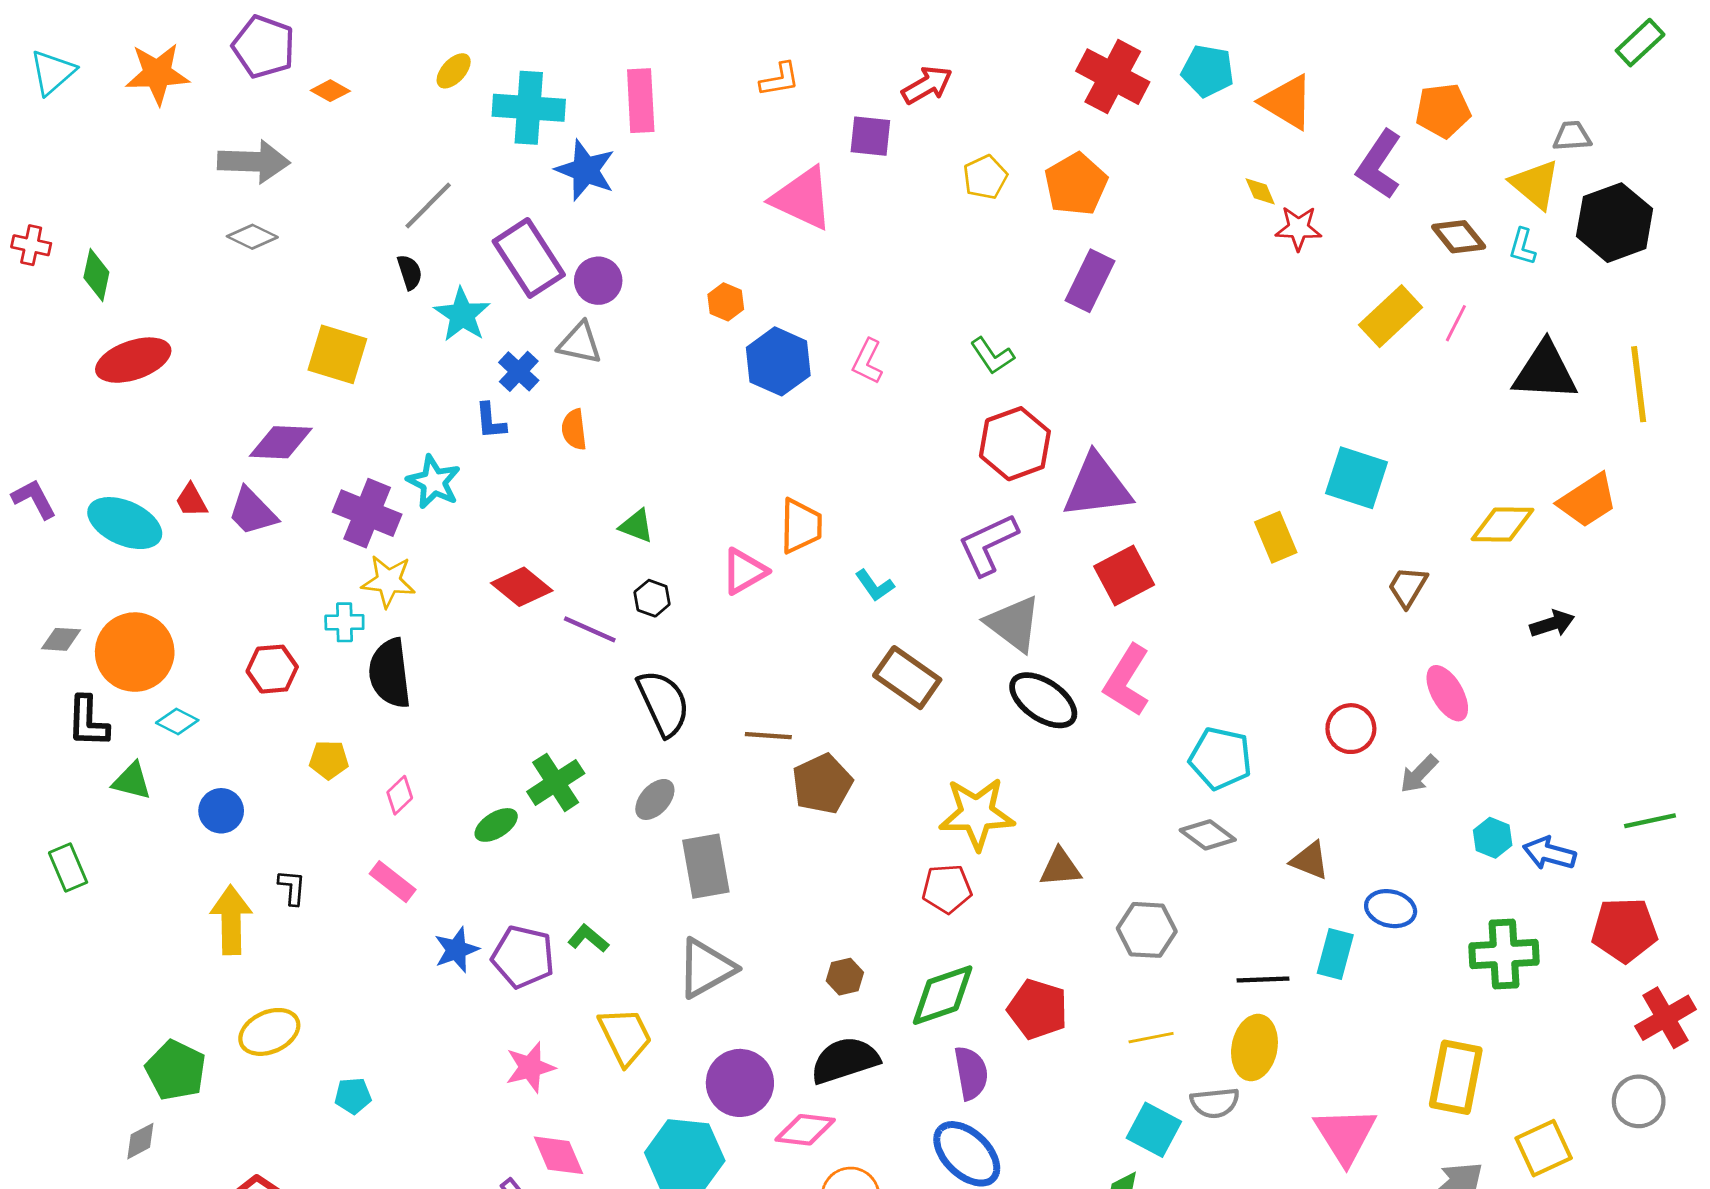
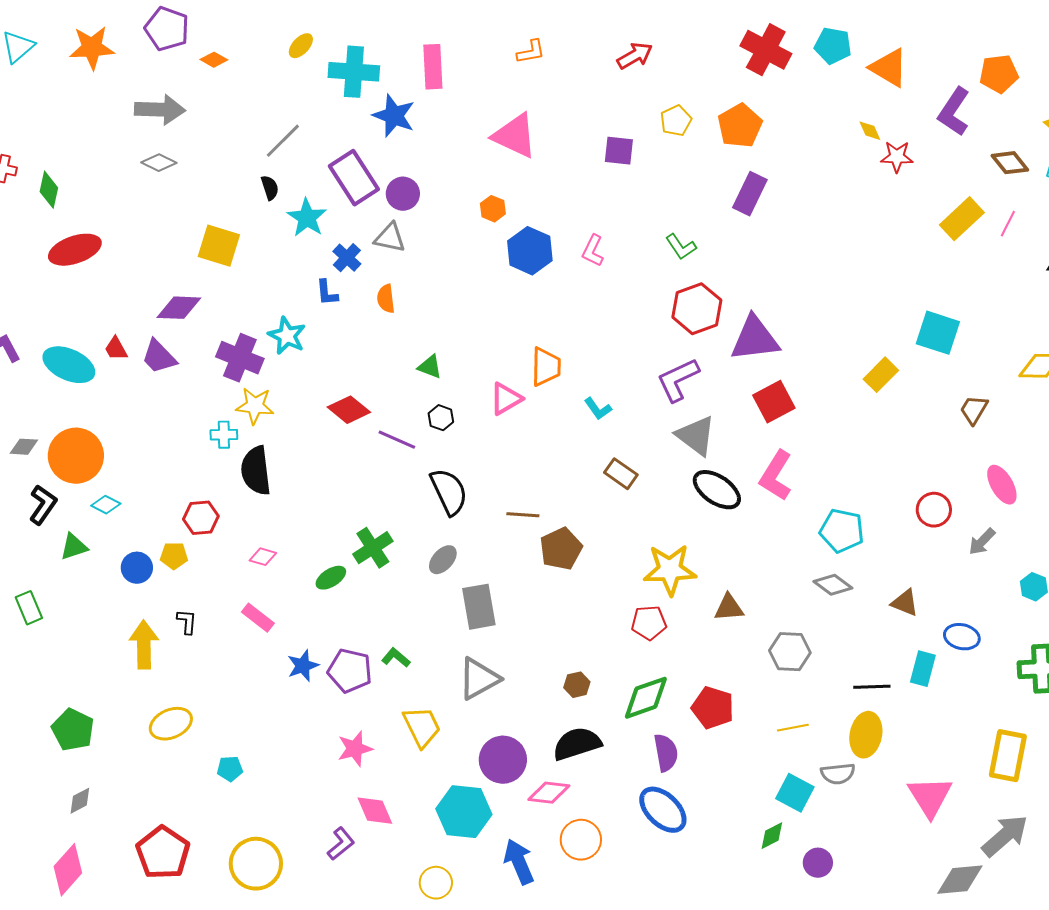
purple square: (870, 136) -> (619, 151), moved
pink triangle: (802, 198) -> (515, 136), moved
yellow rectangle: (1276, 537) -> (881, 375), turned 68
red hexagon: (272, 669) -> (201, 518), moved
brown rectangle: (907, 678) -> (621, 474), size x0.7
black L-shape: (88, 722) -> (43, 505), turned -147
yellow pentagon: (329, 760) -> (174, 556), moved
green triangle: (132, 781) -> (74, 547), turned -32
pink diamond: (400, 795) -> (263, 557), turned 60
green pentagon: (176, 1070) -> (73, 730), moved

